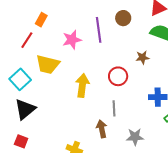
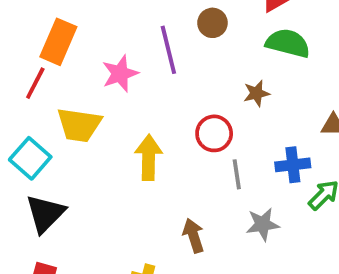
orange rectangle: (41, 20) -> (58, 42), size x1.6
gray line: (114, 108) -> (237, 174), moved
gray star: (135, 137) -> (263, 224), moved

